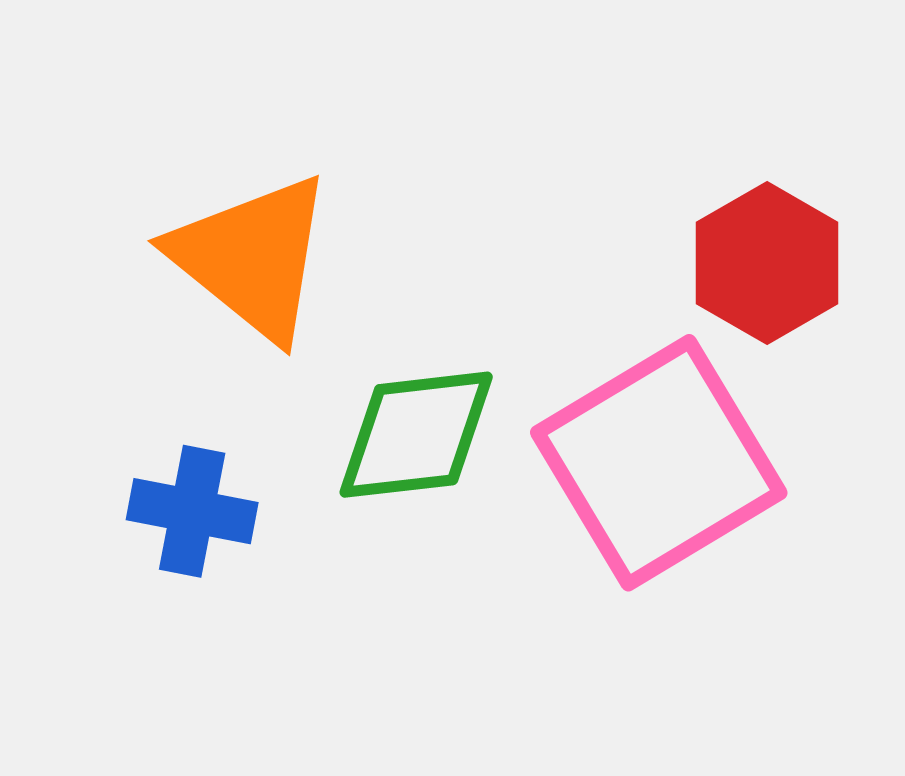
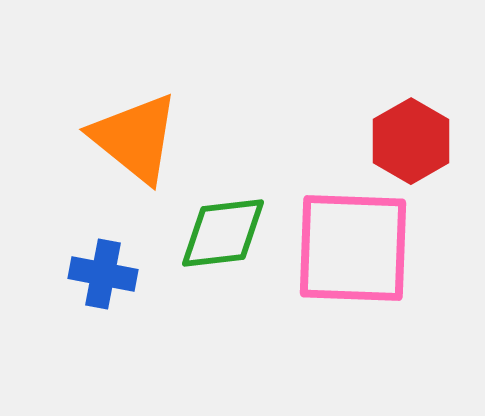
pink square: (659, 463) -> (353, 248), turned 33

